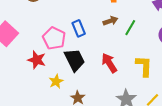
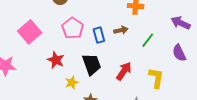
brown arrow: (110, 21) -> (121, 30), moved
pink pentagon: (54, 38) -> (73, 28), moved
red arrow: (109, 63) -> (124, 71), turned 60

